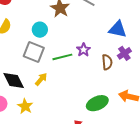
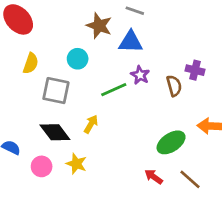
blue triangle: (118, 29) -> (131, 42), moved
gray square: (34, 52) -> (56, 91), moved
purple cross: (124, 53) -> (195, 70), turned -32

